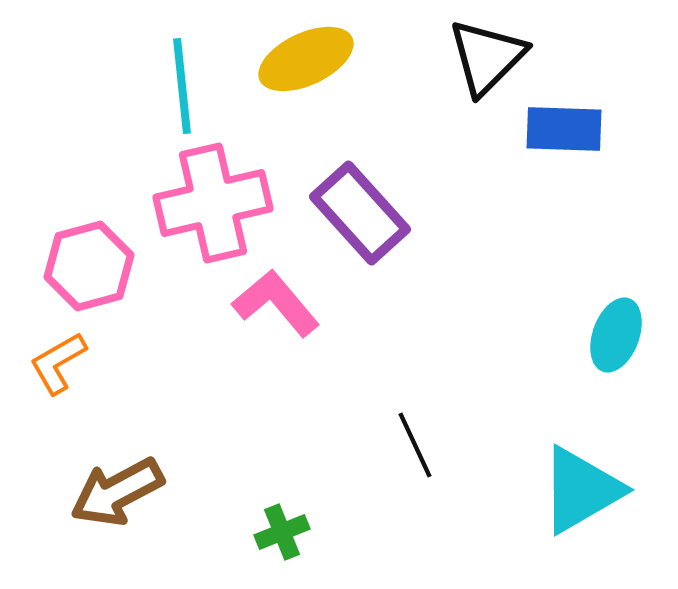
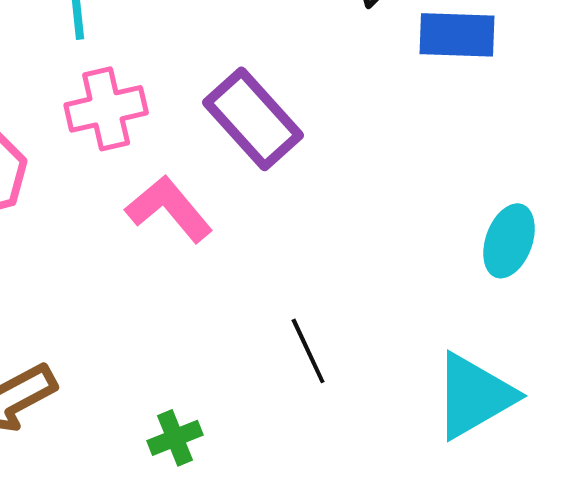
pink cross: (213, 203) -> (106, 109), size x0.7

